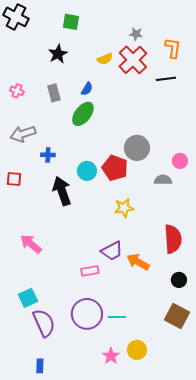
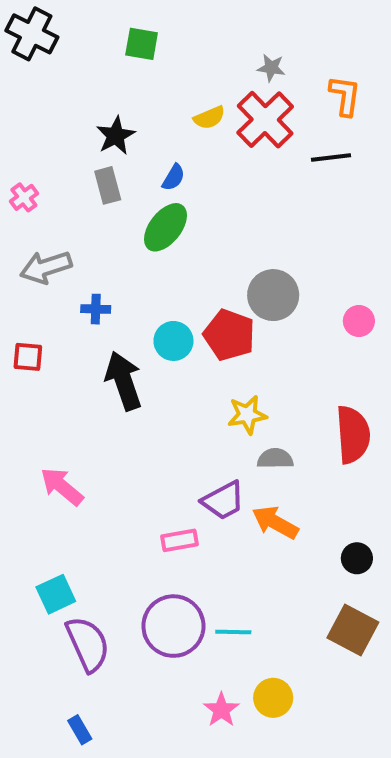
black star: (58, 54) -> (116, 136), moved
pink cross: (17, 91) -> (24, 197), moved, turned 32
gray semicircle: (163, 180) -> (275, 459), moved
red semicircle: (173, 239) -> (353, 435), moved
blue rectangle: (40, 366) -> (80, 730), turned -32

